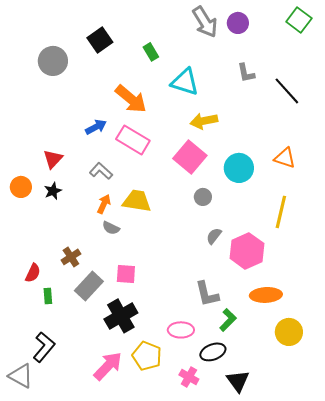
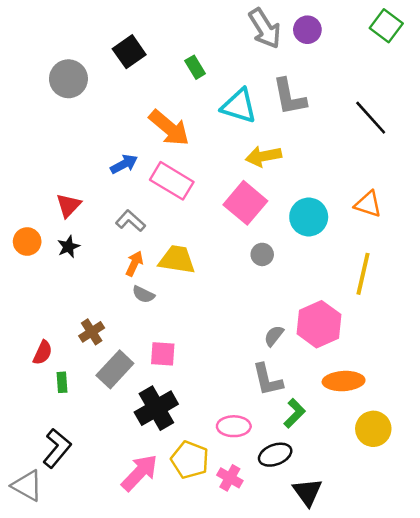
gray L-shape: (246, 73) -> (289, 97), moved, size x1.5
gray semicircle: (214, 236) -> (274, 336), moved
pink cross: (189, 377) -> (230, 478), moved

